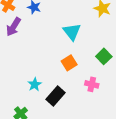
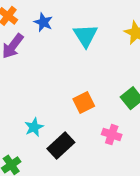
cyan triangle: (72, 32) -> (85, 36), moved

